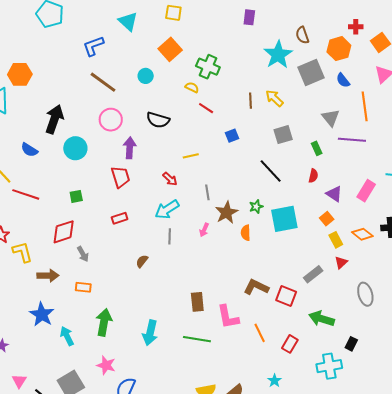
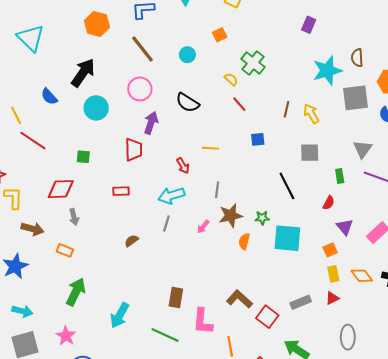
orange square: (170, 49) -> (220, 35), size x0.6
orange hexagon: (20, 74) -> (97, 24), moved
cyan arrow: (67, 336) -> (22, 311), moved, turned 114

